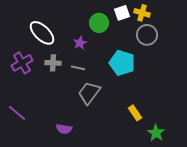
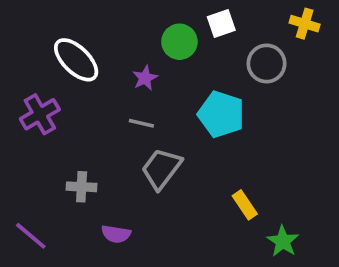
yellow cross: (142, 13) -> (305, 24), moved
gray cross: (53, 63) -> (82, 187), moved
purple line: (17, 113) -> (31, 236), moved

